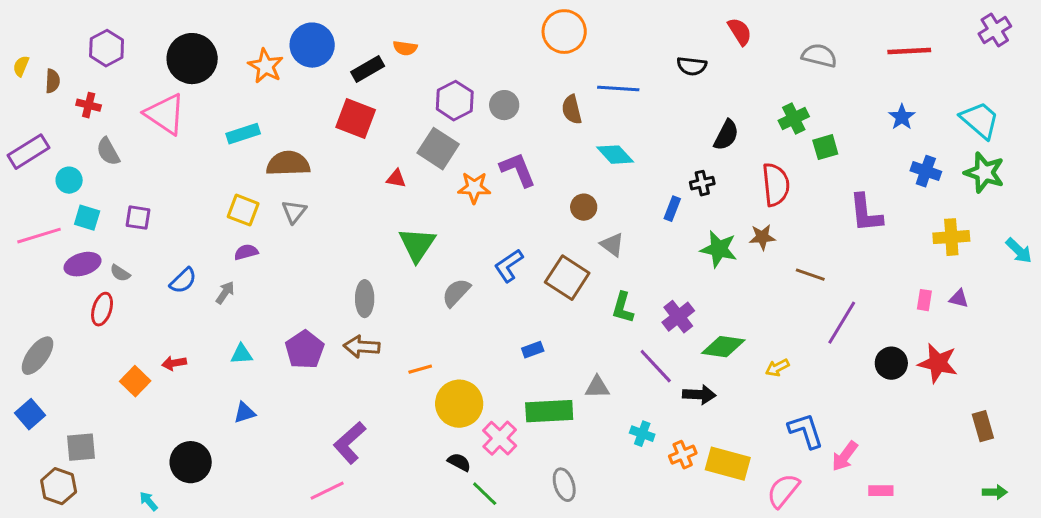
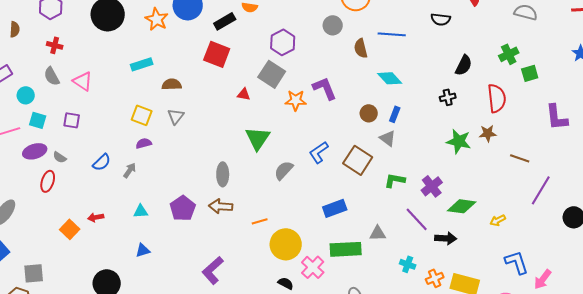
red cross: (89, 105) -> (55, 45), moved
gray circle: (504, 105) -> (333, 25), moved
pink triangle: (165, 114) -> (83, 81), moved, size x0.7
brown semicircle: (288, 164) -> (172, 84), size x0.7
blue rectangle: (672, 209) -> (395, 114), moved
green L-shape: (623, 308) -> (395, 180), turned 85
blue rectangle: (533, 350) -> (335, 208), size x1.6

